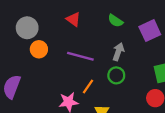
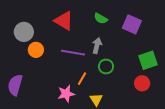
red triangle: (73, 19) -> (64, 21), size x1.5
purple square: (150, 31) -> (132, 24), turned -36
gray arrow: (118, 52) -> (97, 46), moved

